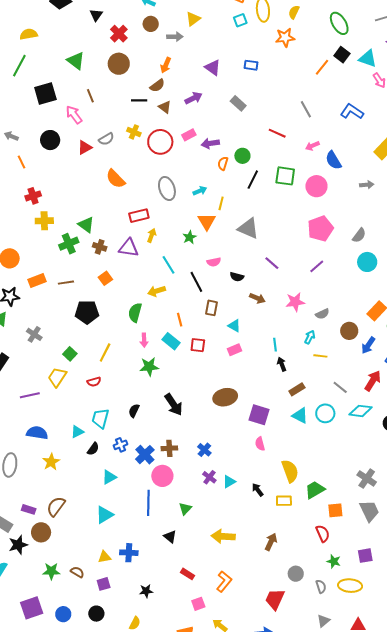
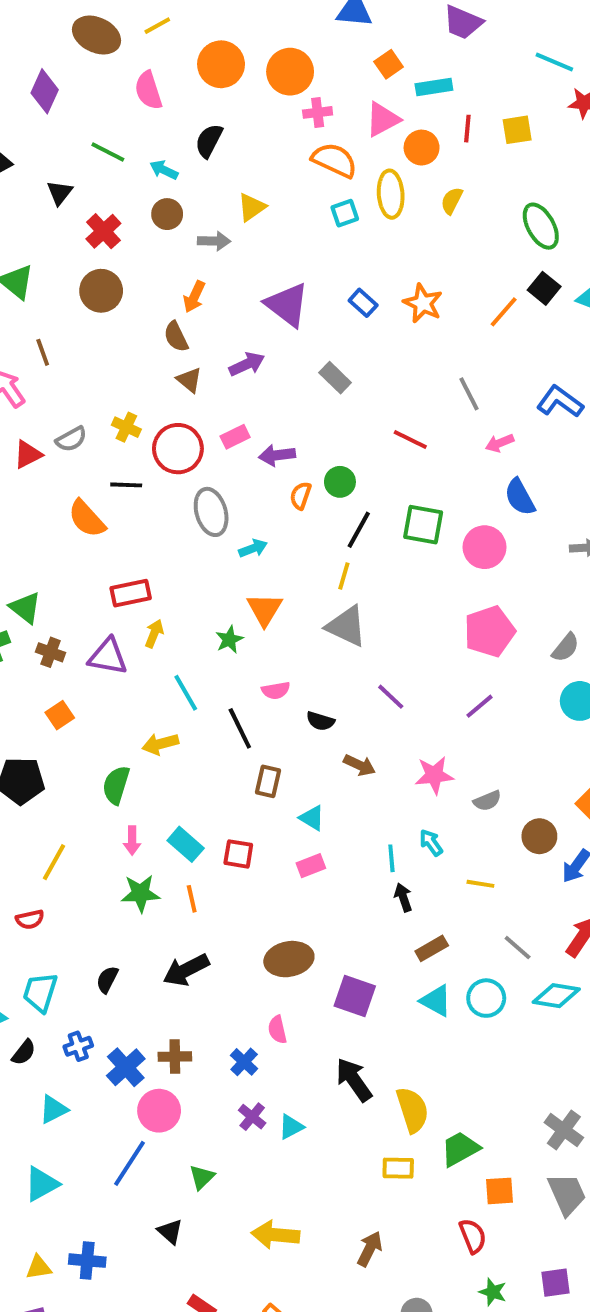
orange star: (285, 38) -> (423, 303), moved, turned 30
blue rectangle: (251, 65) -> (363, 303), turned 32
purple triangle: (213, 67) -> (287, 305), size x1.4
brown semicircle: (157, 86) -> (176, 337), turned 98
black line: (139, 100) -> (126, 485), moved
pink arrow: (312, 146) -> (500, 443), moved
gray ellipse: (167, 188) -> (211, 512), moved
yellow line: (221, 203) -> (344, 576), moved
orange line: (180, 320) -> (192, 899), moved
cyan arrow: (310, 337) -> (431, 843), moved, turned -64
black arrow: (174, 405) -> (186, 970), turned 95
pink semicircle: (260, 444) -> (277, 1030), moved
black arrow: (258, 490) -> (354, 1080), moved, size x1.6
blue line: (148, 503) -> (129, 1163), turned 30

